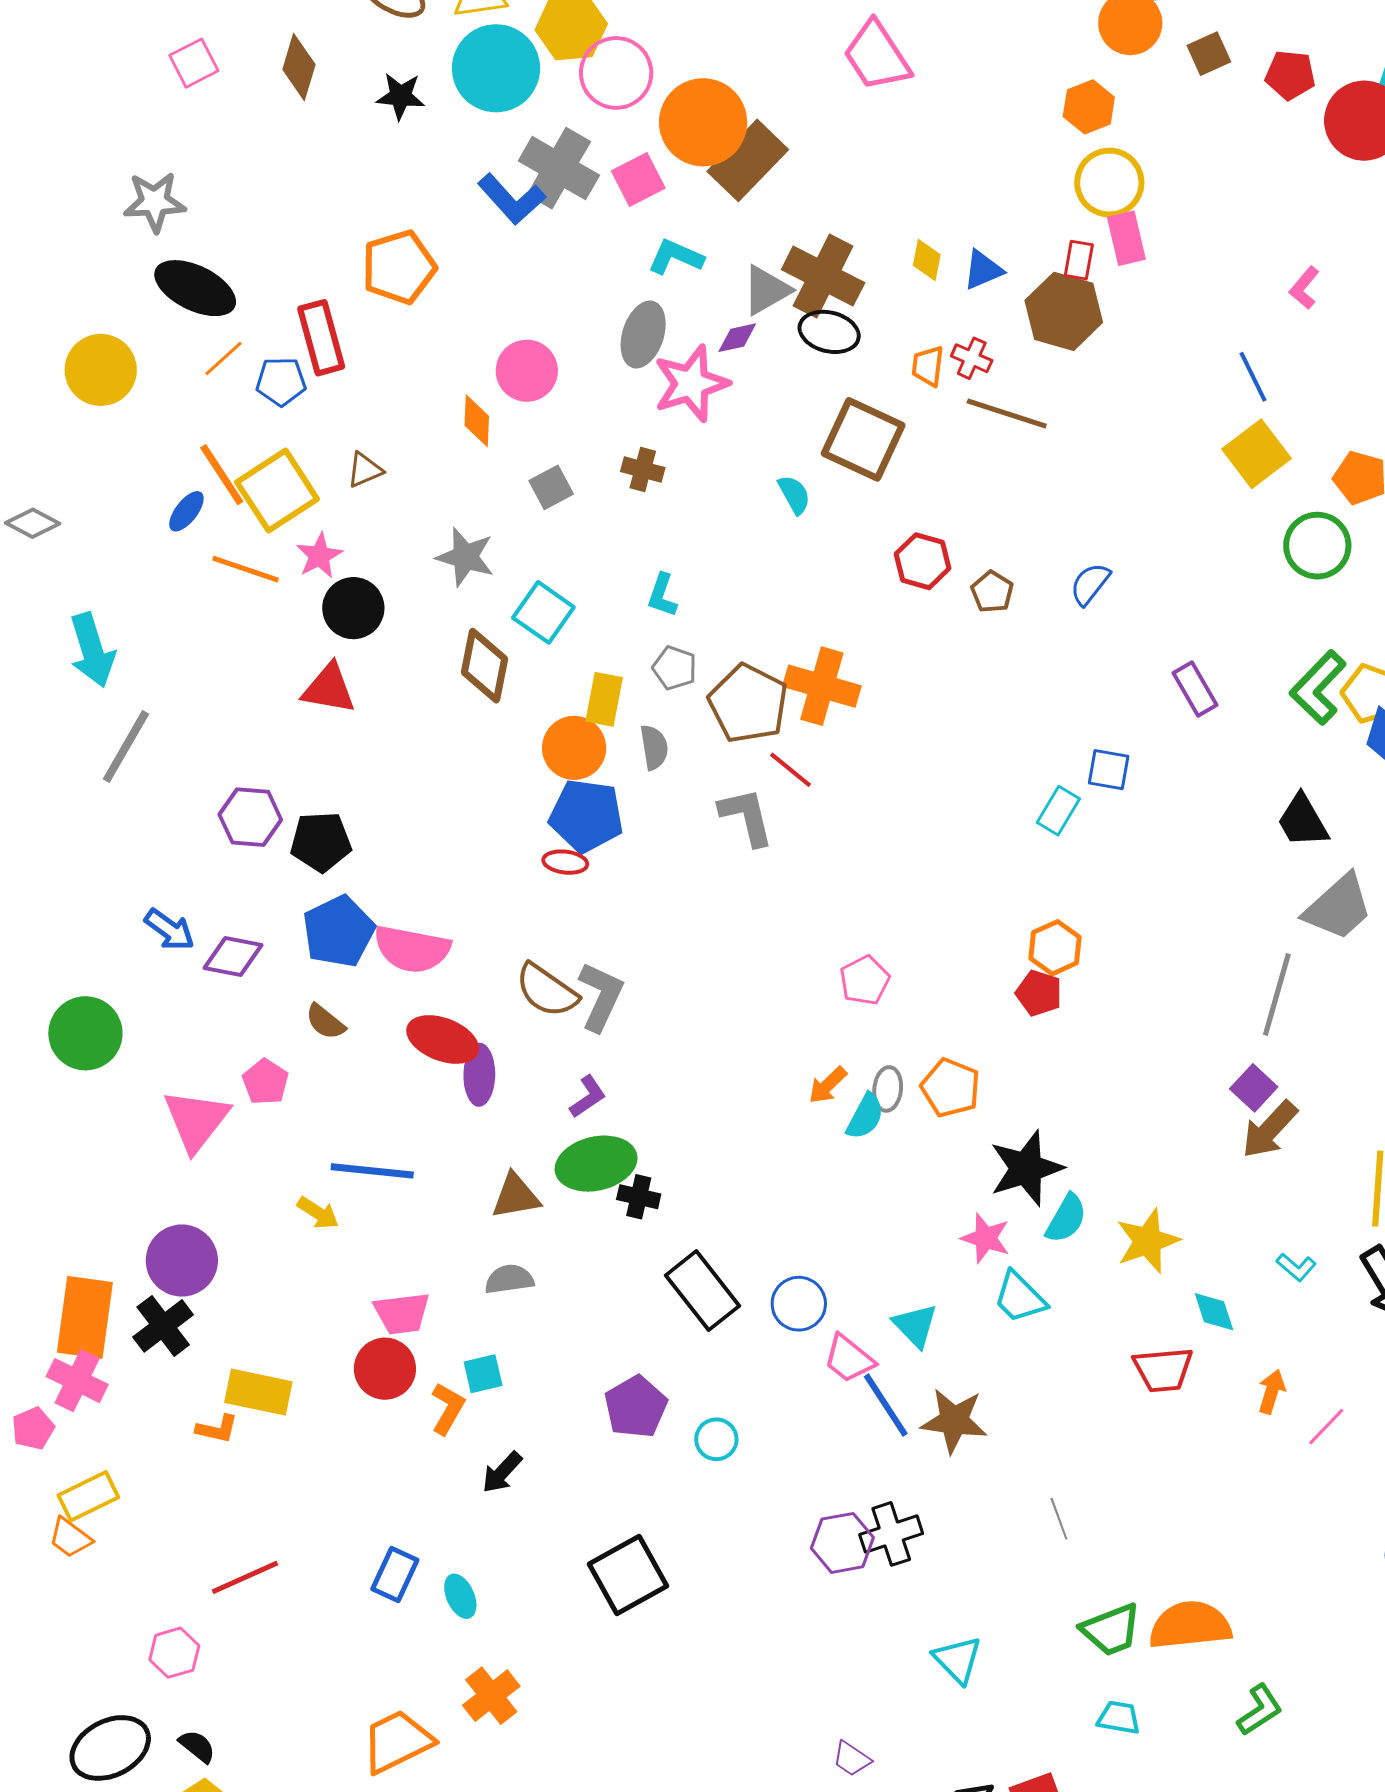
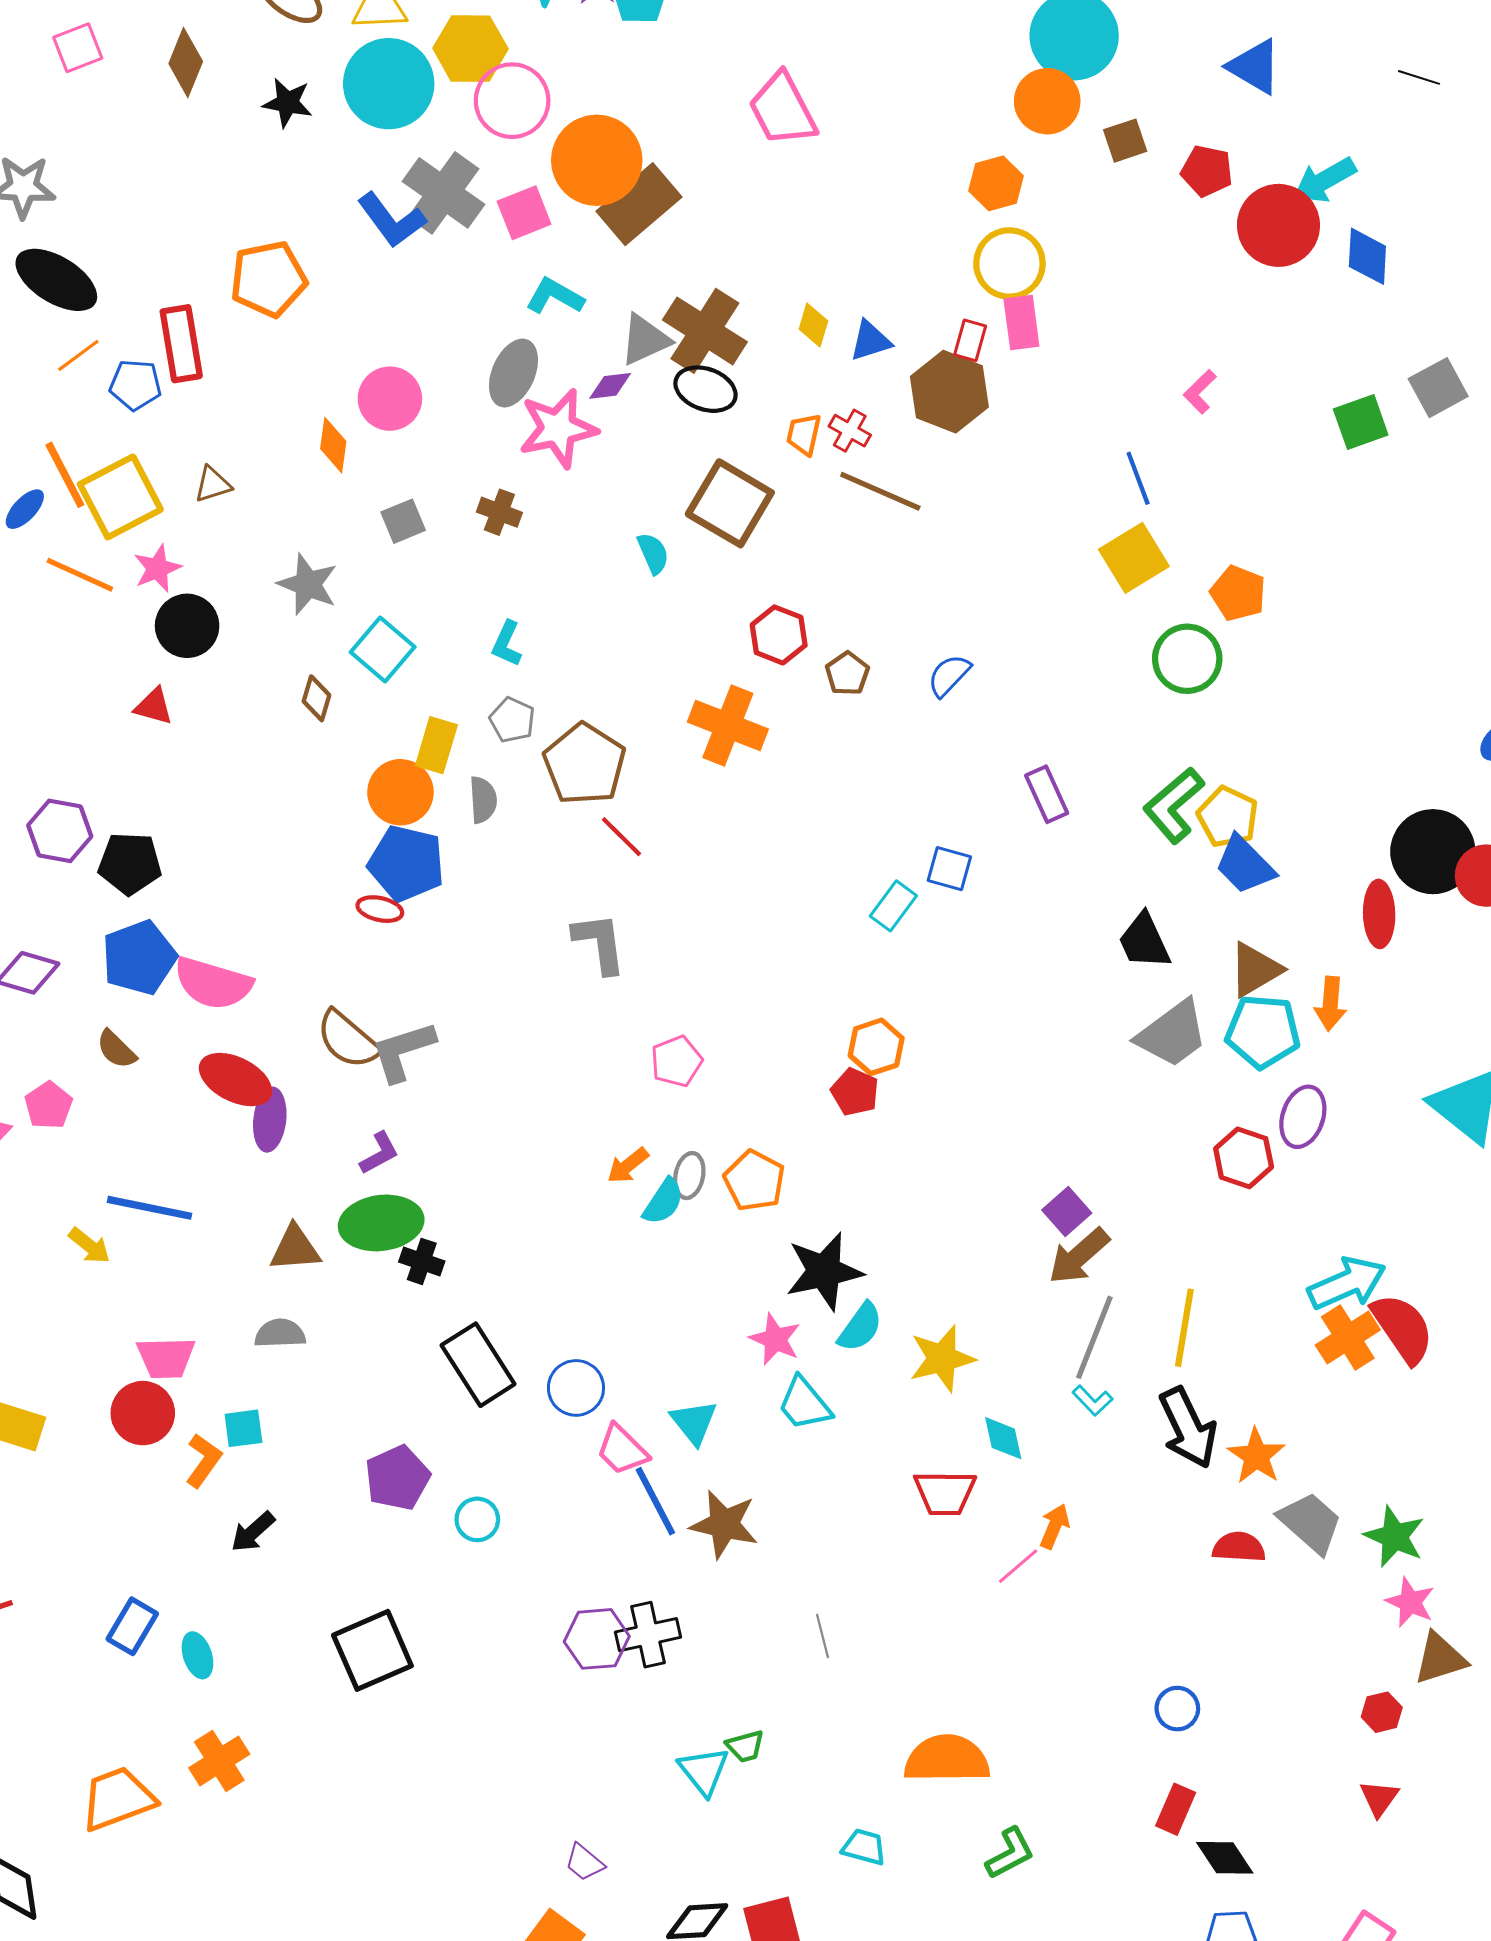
brown diamond: (484, 666) -> (316, 698), size x0.6
orange cross: (822, 686) -> (728, 726), moved
red triangle: (329, 689) -> (154, 706), size x0.7
gray L-shape: (746, 817) -> (600, 943), moved
gray line: (1277, 994) -> (1094, 1337), moved
gray L-shape: (601, 996) -> (403, 1051), turned -138
pink line: (1326, 1427) -> (1018, 1566), moved
green trapezoid: (1111, 1630) -> (745, 1746), moved, size x0.6

